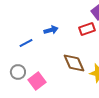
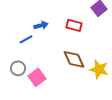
red rectangle: (87, 29) -> (74, 25), moved, turned 35
blue arrow: (51, 30) -> (41, 25), moved

